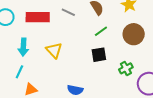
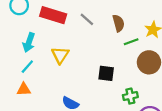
green line: (101, 31) -> (131, 42), moved
cyan line: (19, 72) -> (27, 67), moved

